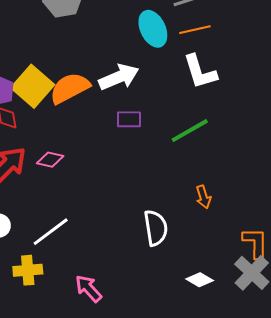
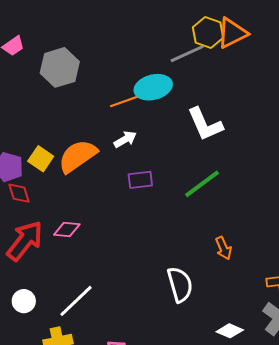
cyan ellipse: (153, 29) -> (153, 87), turned -72
orange line: (195, 30) -> (125, 101), moved
white arrow: (119, 77) -> (125, 139), size x0.6
yellow square: (33, 86) -> (41, 159), size x0.6

